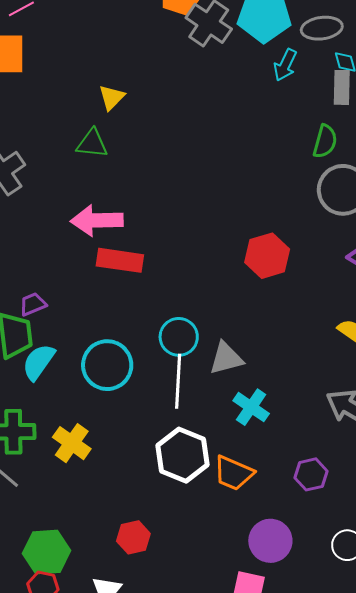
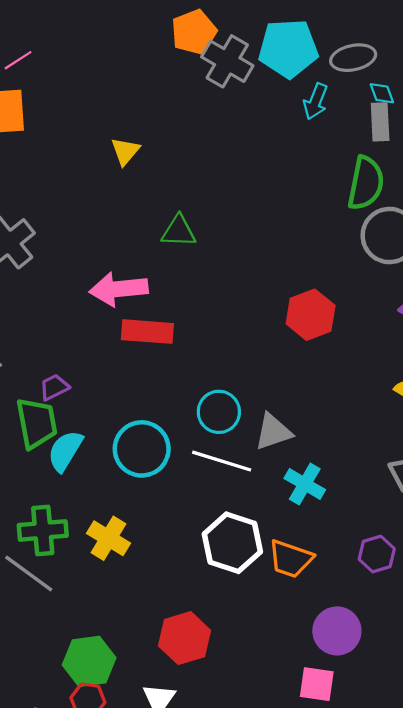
green semicircle: (325, 141) -> (366, 183), size x1.4
green triangle: (92, 144) -> (179, 231), moved
white line: (178, 381) -> (222, 461), turned -72
red hexagon: (133, 537) -> (185, 638), size x1.4

